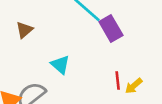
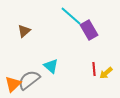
cyan triangle: (60, 65) -> (51, 66), moved

